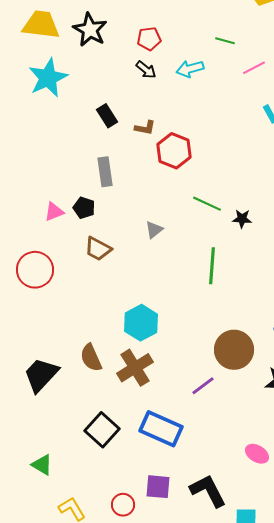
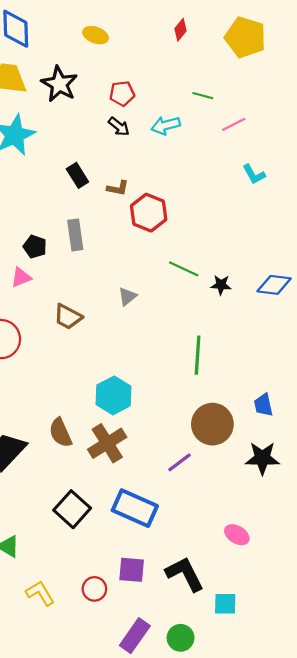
black pentagon: (84, 208) -> (35, 247), moved
green line: (212, 266) -> (198, 355), moved

